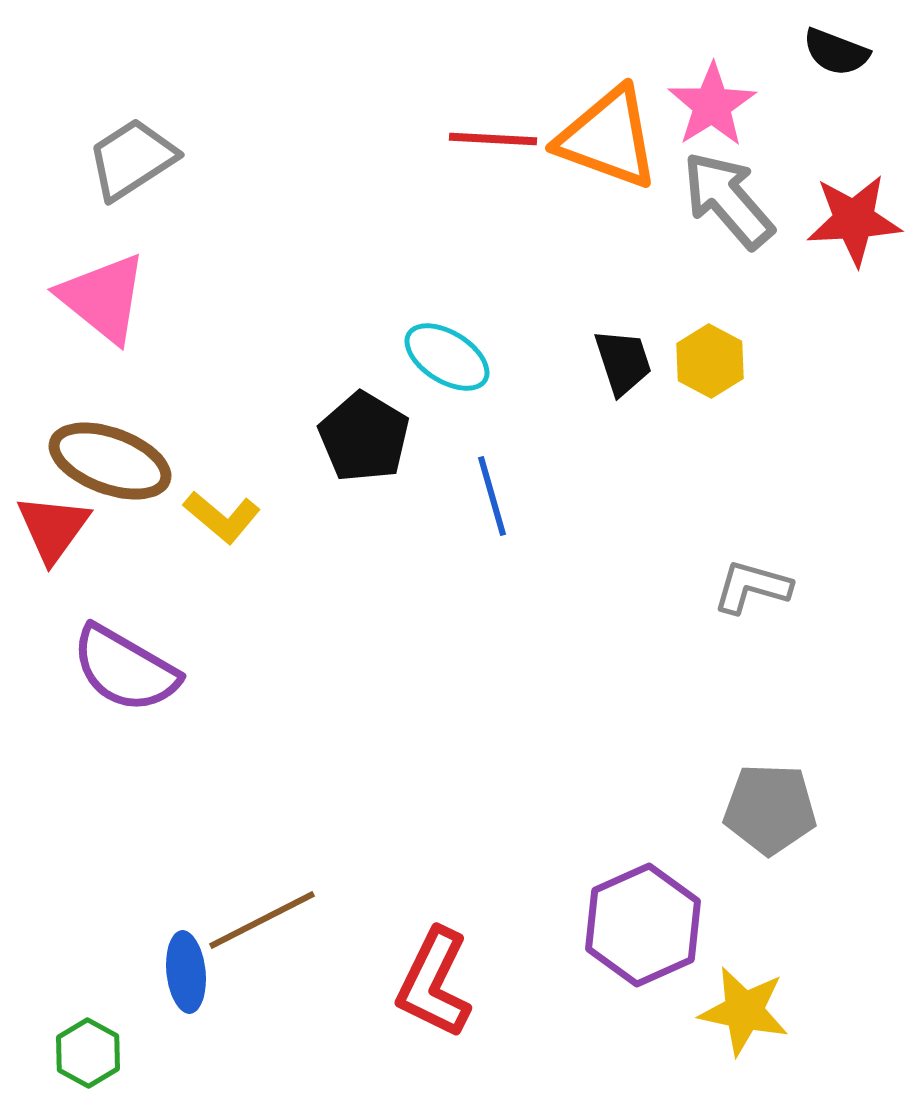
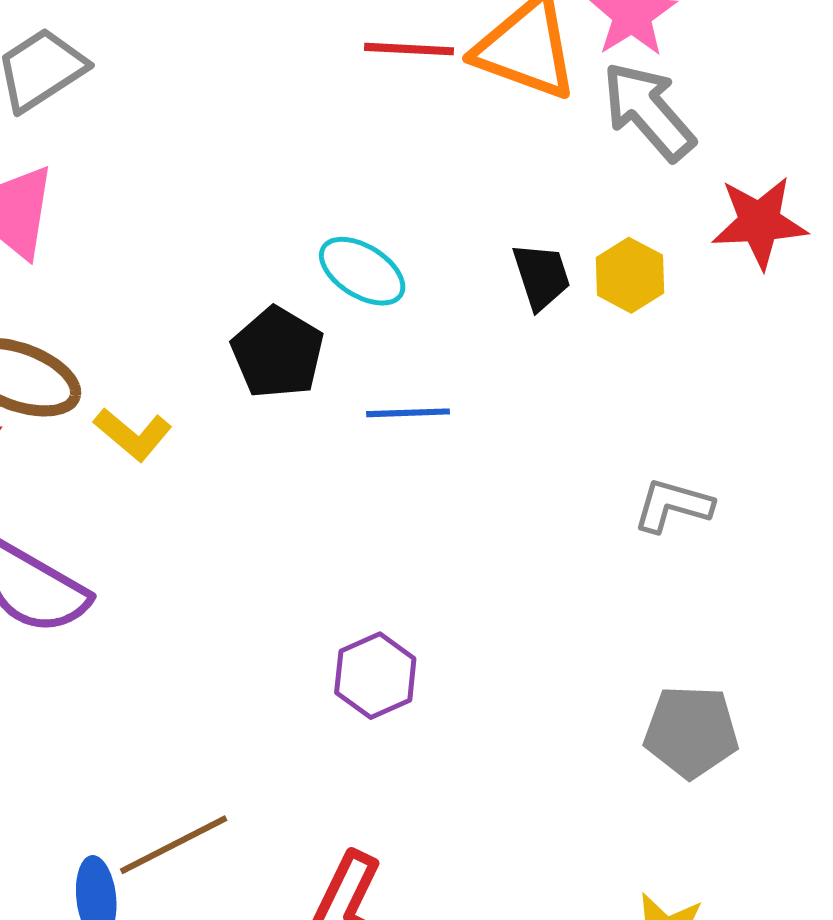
red star: (854, 220) -> (759, 222), moved
blue line: (492, 496) -> (408, 413), turned -76
purple hexagon: (643, 925) -> (375, 676), moved, size x0.7

